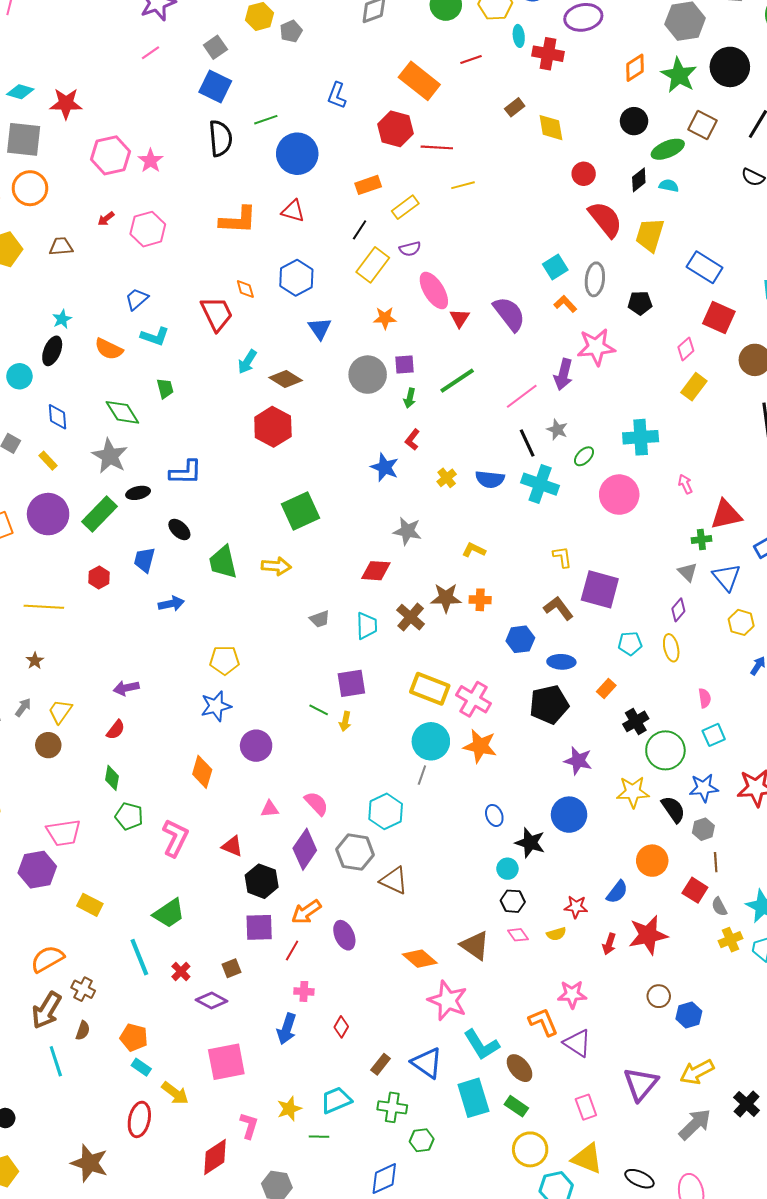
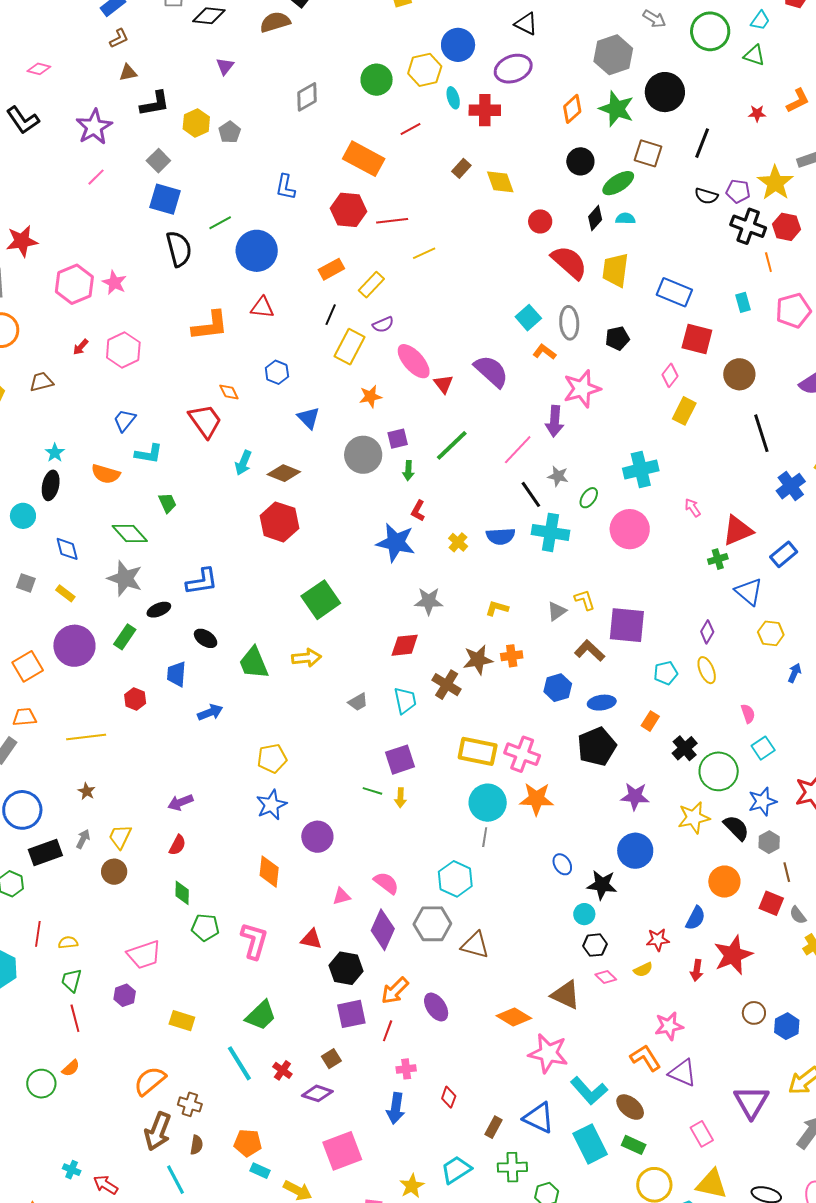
blue hexagon: (296, 278) -> (277, 372), size x0.7
blue star: (385, 467) -> (396, 543), size x1.4
green rectangle: (100, 514) -> (125, 637), size x0.7
gray triangle: (687, 572) -> (557, 611), moved, turned 50
purple hexagon: (37, 870) -> (125, 995), size x0.6

